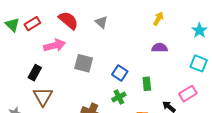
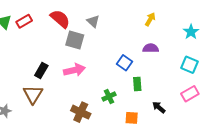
pink arrow: (55, 45) -> (74, 70), moved
gray square: (84, 63) -> (75, 40), moved
black rectangle: (35, 73) -> (41, 70), moved
blue square: (120, 73) -> (124, 63), moved
pink rectangle: (188, 94) -> (190, 94), moved

